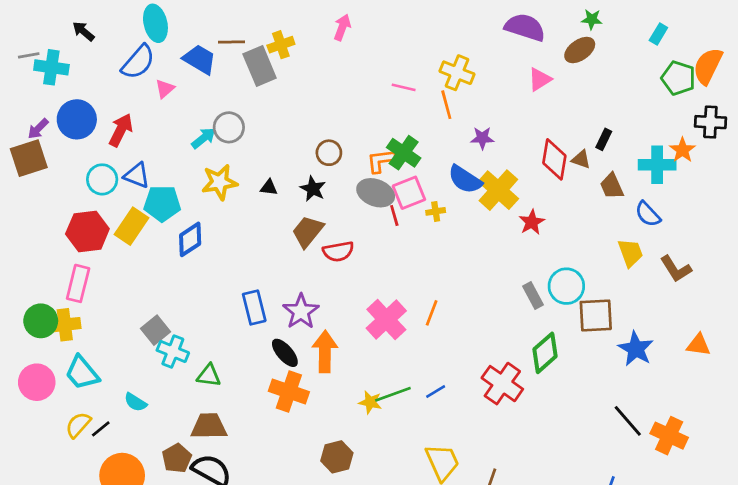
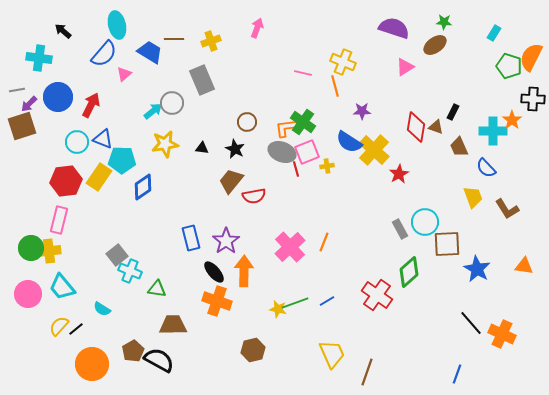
gray line: (29, 55) -> (17, 90), moved
gray rectangle: (260, 66) -> (202, 80), moved
brown trapezoid: (209, 426) -> (173, 325), moved

